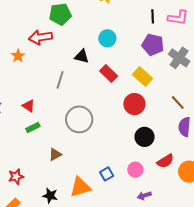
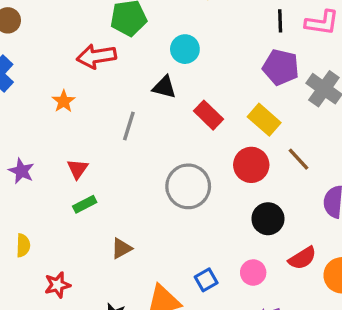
cyan circle: (107, 38) -> (185, 49), moved
orange star: (18, 56) -> (64, 101), moved
brown line: (178, 103) -> (298, 159), moved
red triangle: (29, 106) -> (78, 169), turned 32
gray circle: (79, 119) -> (188, 186), moved

